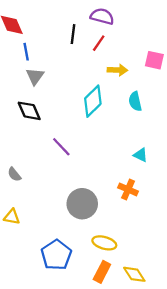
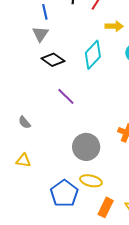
blue line: (26, 52) -> (45, 12), moved
black diamond: (29, 111) -> (53, 60), moved, turned -30
yellow ellipse: (104, 243) -> (91, 181), moved

